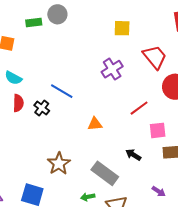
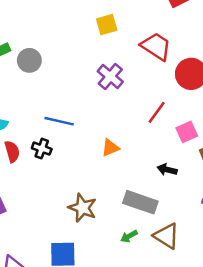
gray circle: (57, 14) -> (29, 60), moved

